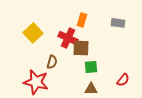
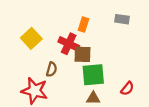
gray rectangle: (118, 23) -> (122, 19), moved
green square: (91, 67) -> (93, 75), size x1.6

